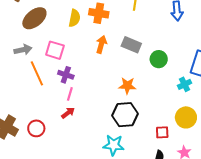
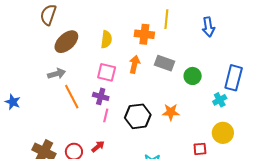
orange cross: (99, 13) -> (144, 34), moved
pink square: (55, 50) -> (107, 72), moved
orange star: (127, 86) -> (171, 112), moved
red arrow: (68, 113) -> (98, 146), moved
black hexagon: (125, 115) -> (138, 116), moved

